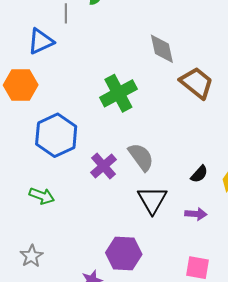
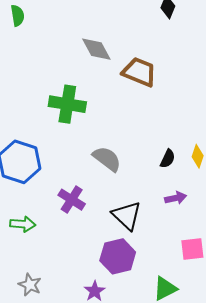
green cross: (118, 93) -> (67, 104), turned -36
purple cross: (103, 166) -> (72, 200), moved
black triangle: (152, 200) -> (127, 215), moved

